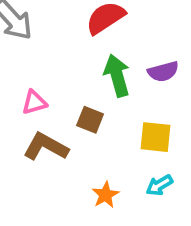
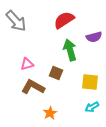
purple semicircle: (163, 72) -> (94, 37), moved
orange star: (105, 195) -> (50, 113), moved

